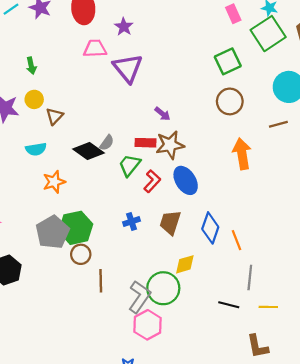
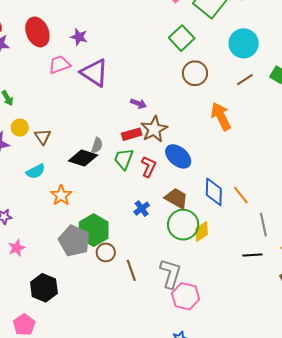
brown trapezoid: (170, 222) -> (176, 198), turned 120
green circle: (163, 288) -> (183, 225), moved

